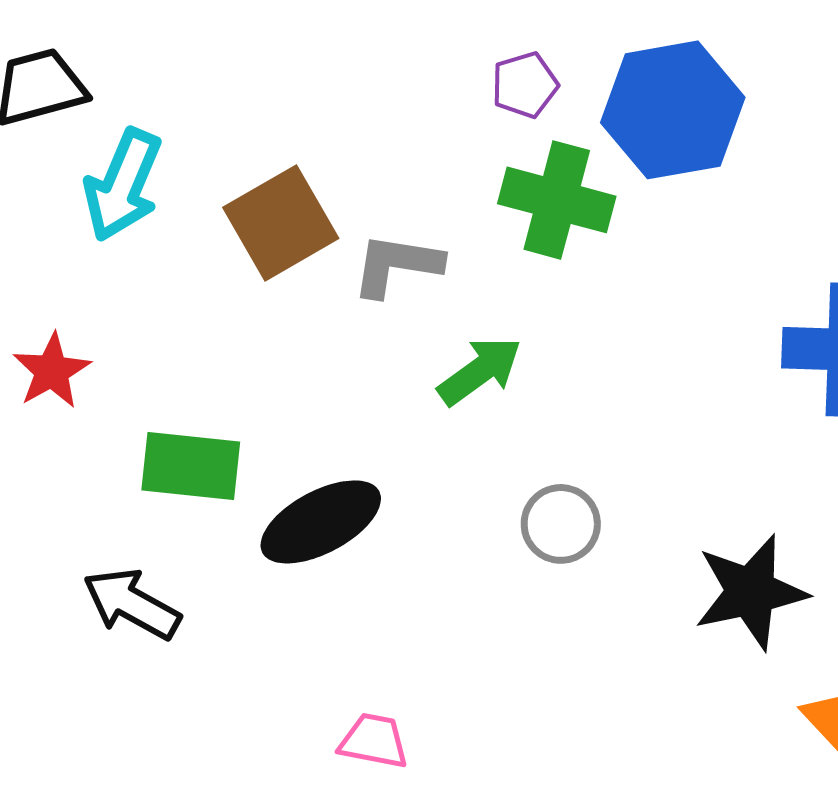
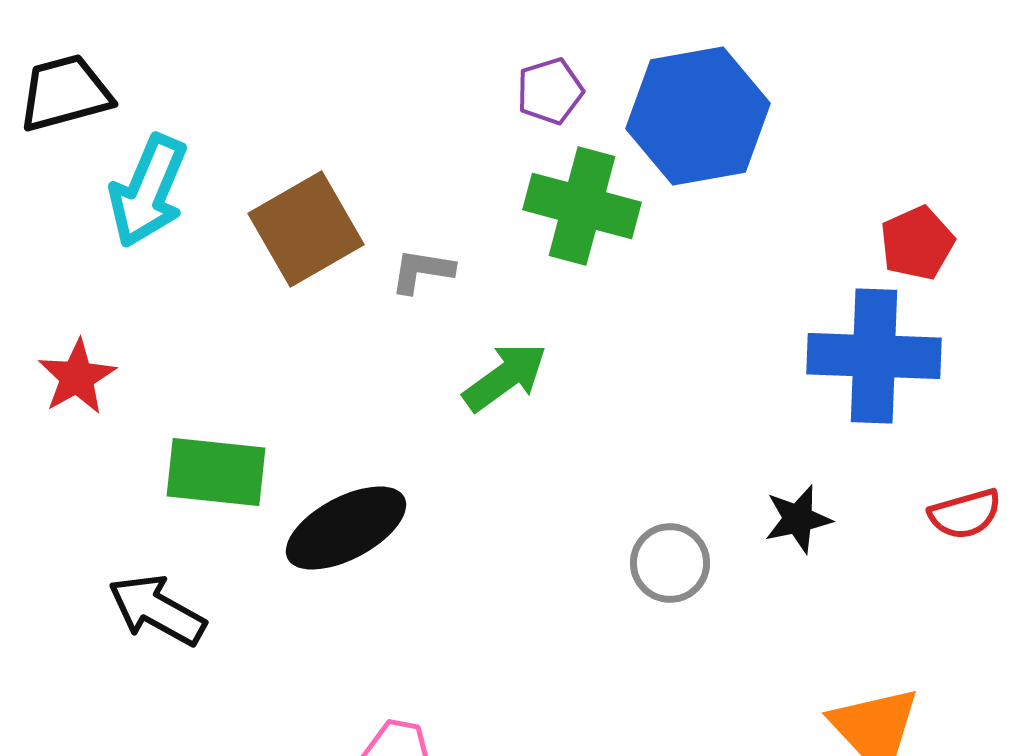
gray L-shape: (397, 265) -> (422, 271), size x0.7
gray circle: (561, 524) -> (670, 563), moved
black star: (751, 592) -> (798, 519), moved, size x0.6

